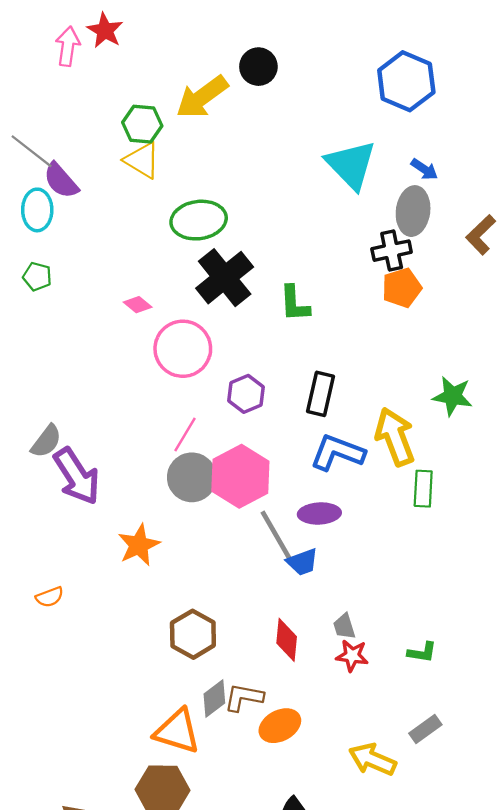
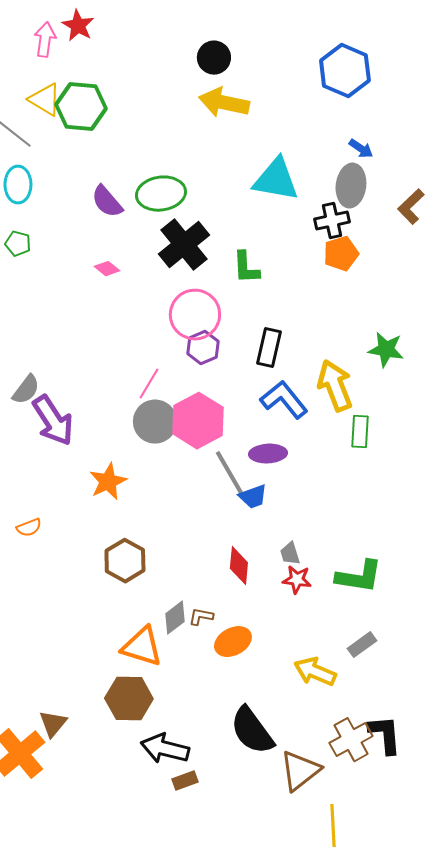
yellow arrow: (202, 97) -> (224, 103), moved, turned 48
green hexagon: (142, 124) -> (81, 107), moved, size x1.4
yellow triangle: (142, 160) -> (45, 100), moved
cyan triangle: (351, 165) -> (276, 180), moved, turned -36
purple semicircle: (61, 181) -> (107, 202), moved
pink circle: (183, 349) -> (195, 315), moved
blue L-shape: (337, 453) -> (284, 400), turned 30
brown hexagon: (193, 634) -> (125, 561), moved
green L-shape: (422, 652) -> (359, 577), size x1.8
brown L-shape: (244, 697) -> (201, 617), size x0.7

